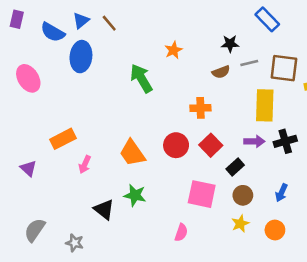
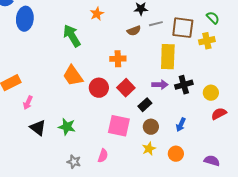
orange trapezoid: (132, 153) -> (73, 76), moved
black triangle: (104, 209) -> (38, 128), moved
gray star: (75, 243) -> (74, 162), moved

